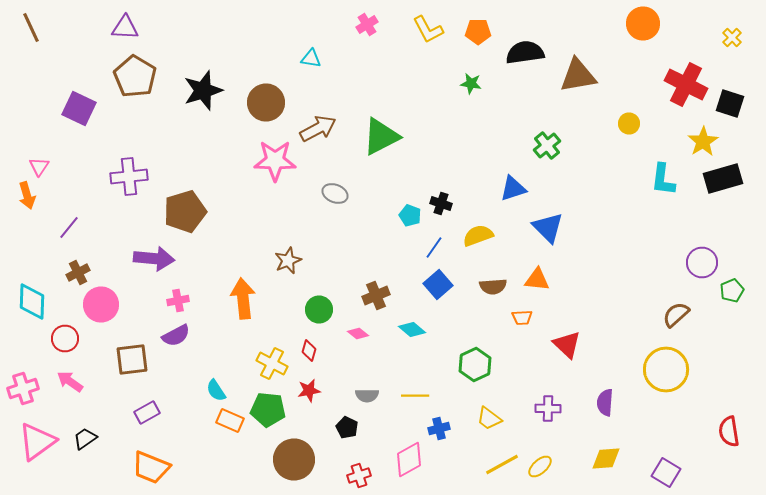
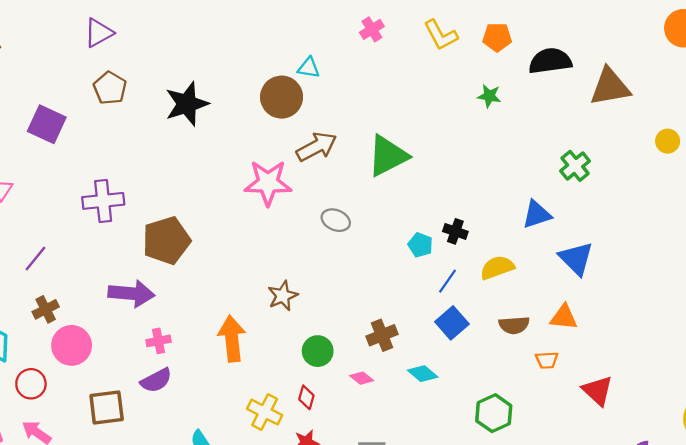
purple triangle: (125, 28) -> (99, 33), turned -32
brown pentagon: (135, 76) -> (110, 88), size x0.7
brown circle: (266, 102) -> (282, 97), moved

